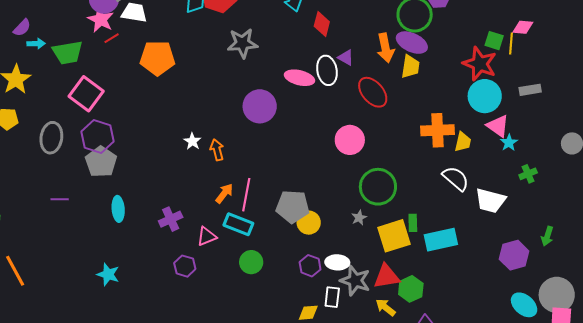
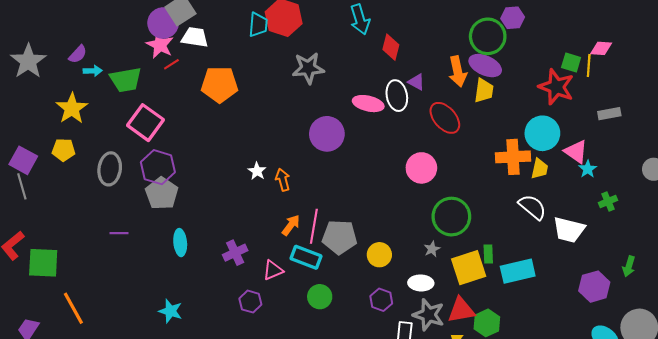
cyan circle: (485, 96) -> (542, 133), moved
gray pentagon: (293, 207) -> (339, 237), moved
white ellipse: (337, 262) -> (421, 283), moved

